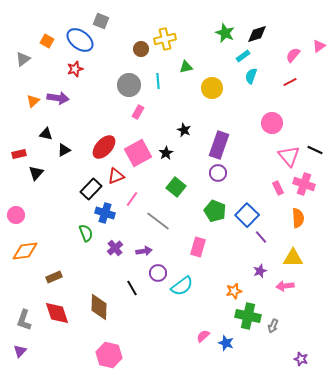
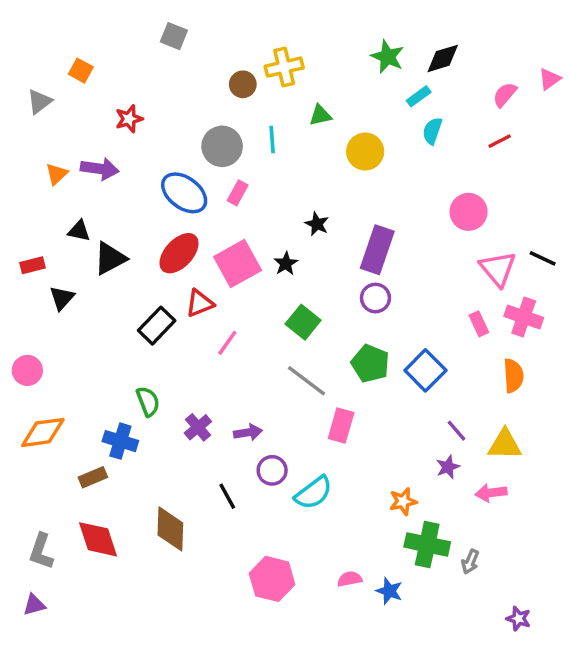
blue ellipse: (80, 40) -> (184, 193), moved
black triangle: (64, 150) -> (110, 258), size x1.5
blue cross: (105, 213) -> (120, 441), moved
gray line: (158, 221) -> (307, 381), moved
purple line: (261, 237) -> (456, 431), moved
pink semicircle: (203, 336) -> (350, 579), turned 32
purple triangle: (20, 351) -> (34, 605), turned 32
pink hexagon: (109, 355) -> (272, 579), moved

